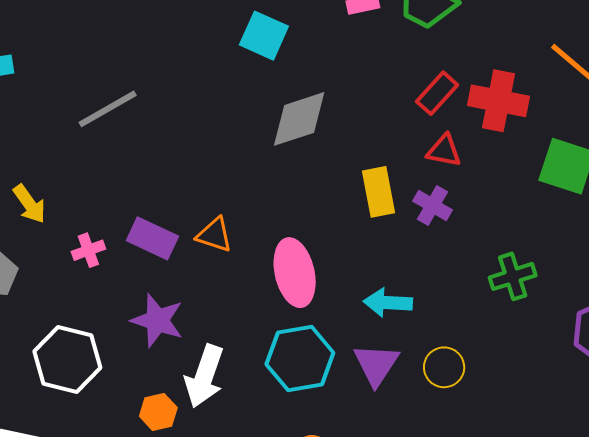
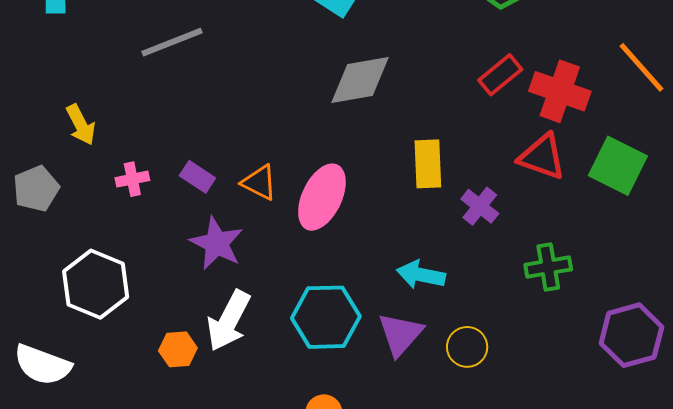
red triangle: (444, 151) -> (542, 157), moved, size x1.4
purple cross: (433, 206) -> (480, 206), moved
purple rectangle: (152, 238) -> (197, 177), size x0.7
pink ellipse: (295, 273) -> (322, 197), moved, turned 30
purple star: (157, 320) -> (217, 243), moved

